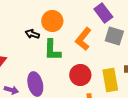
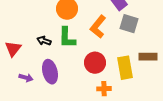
black arrow: (32, 34) -> (44, 41), moved

